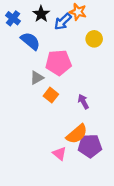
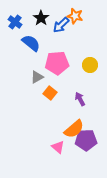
yellow circle: (94, 39) -> (90, 65), moved

